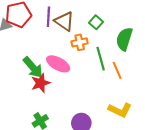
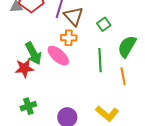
orange cross: (80, 42) -> (69, 38), moved
orange line: (117, 70) -> (123, 76), moved
red star: (41, 83) -> (24, 68), moved

